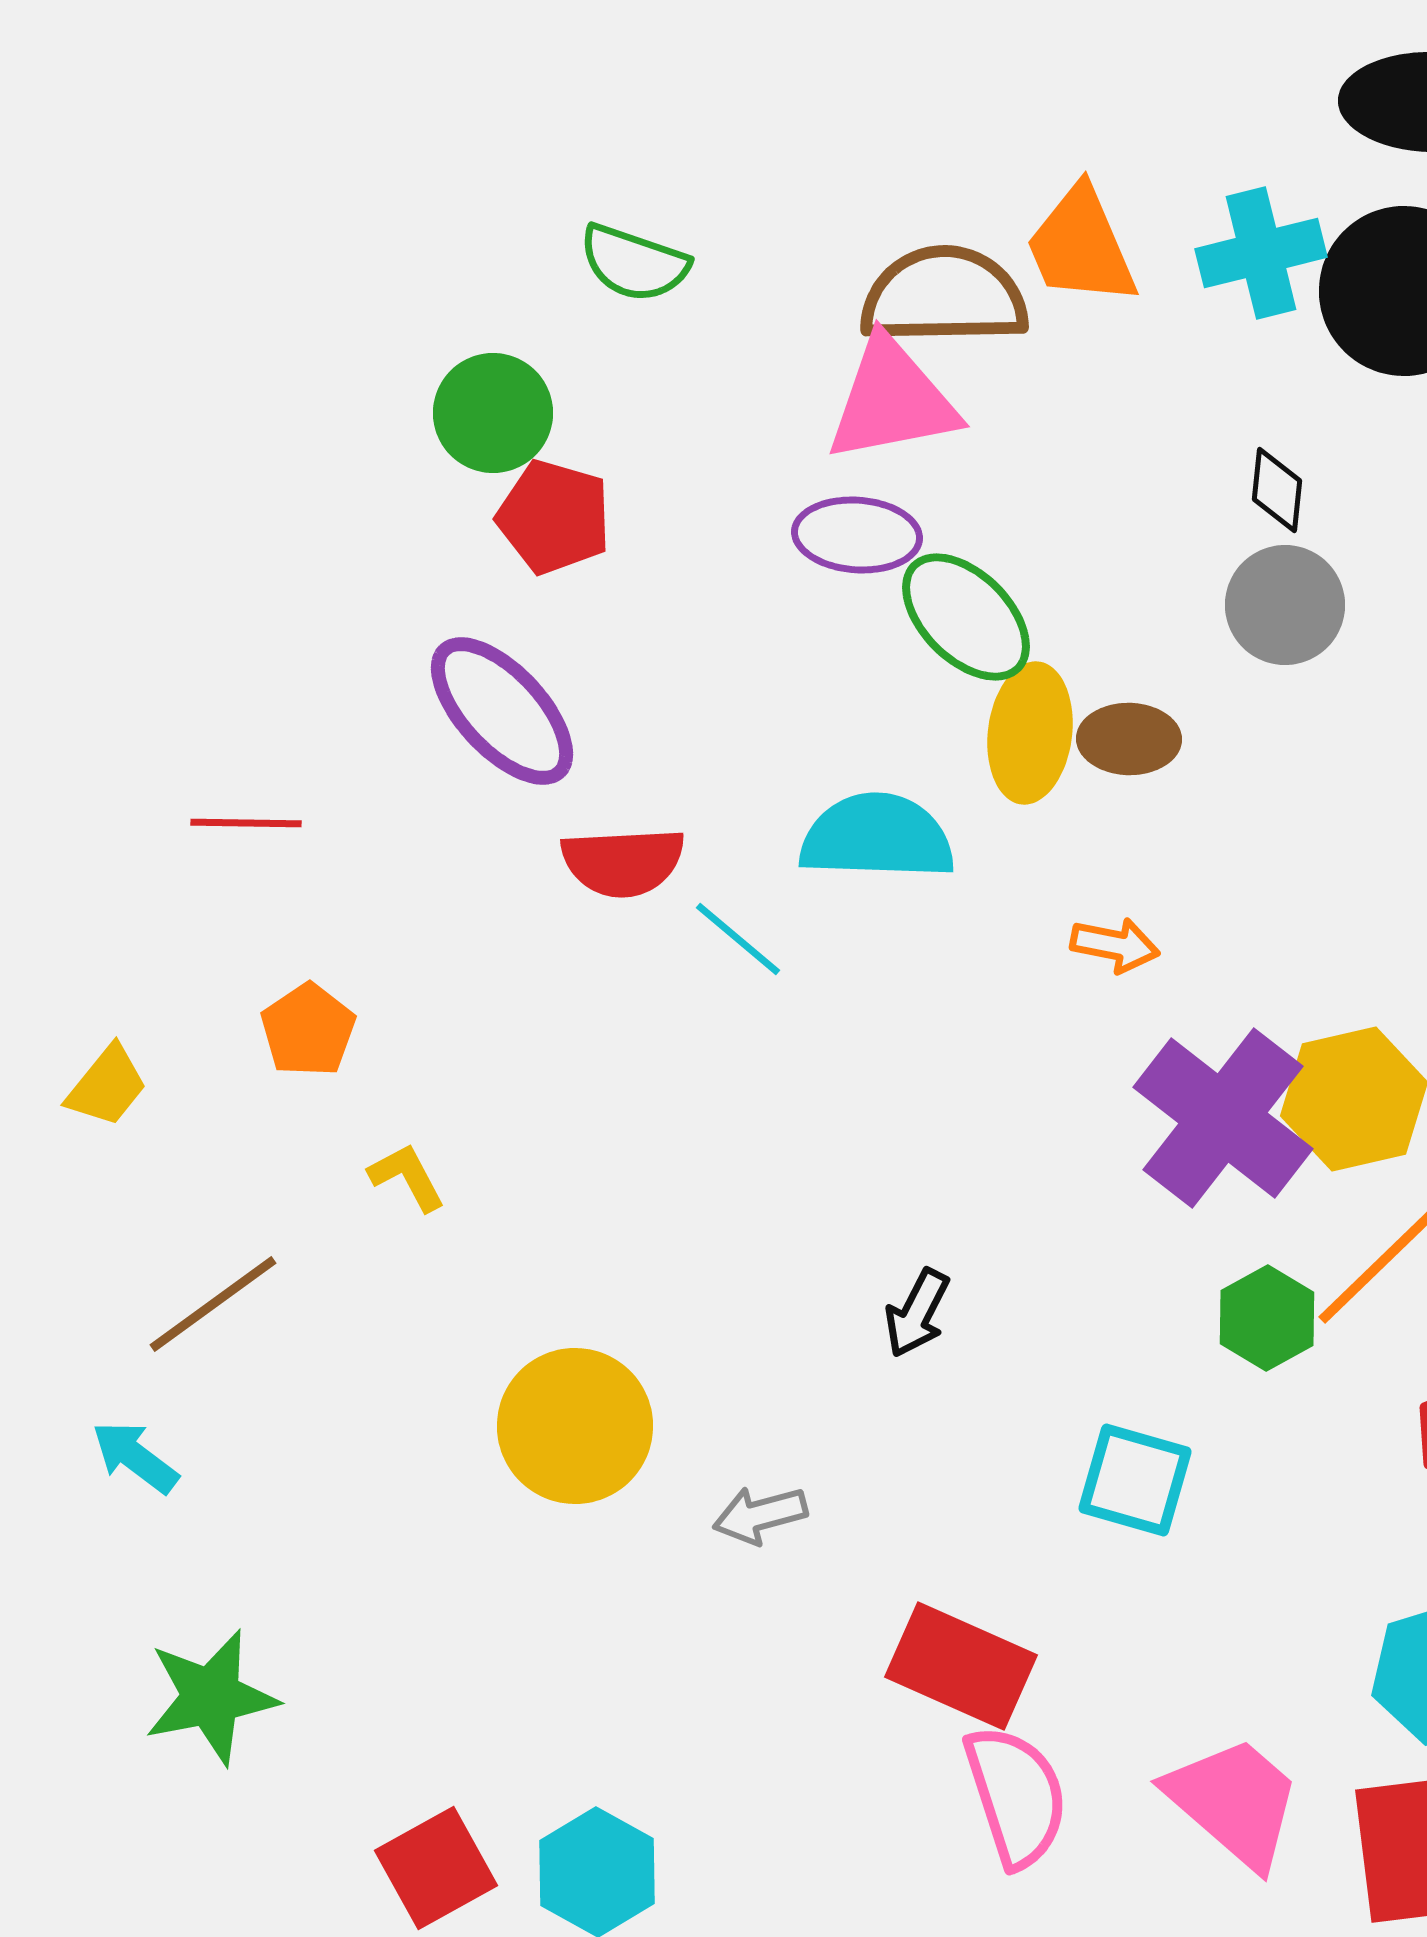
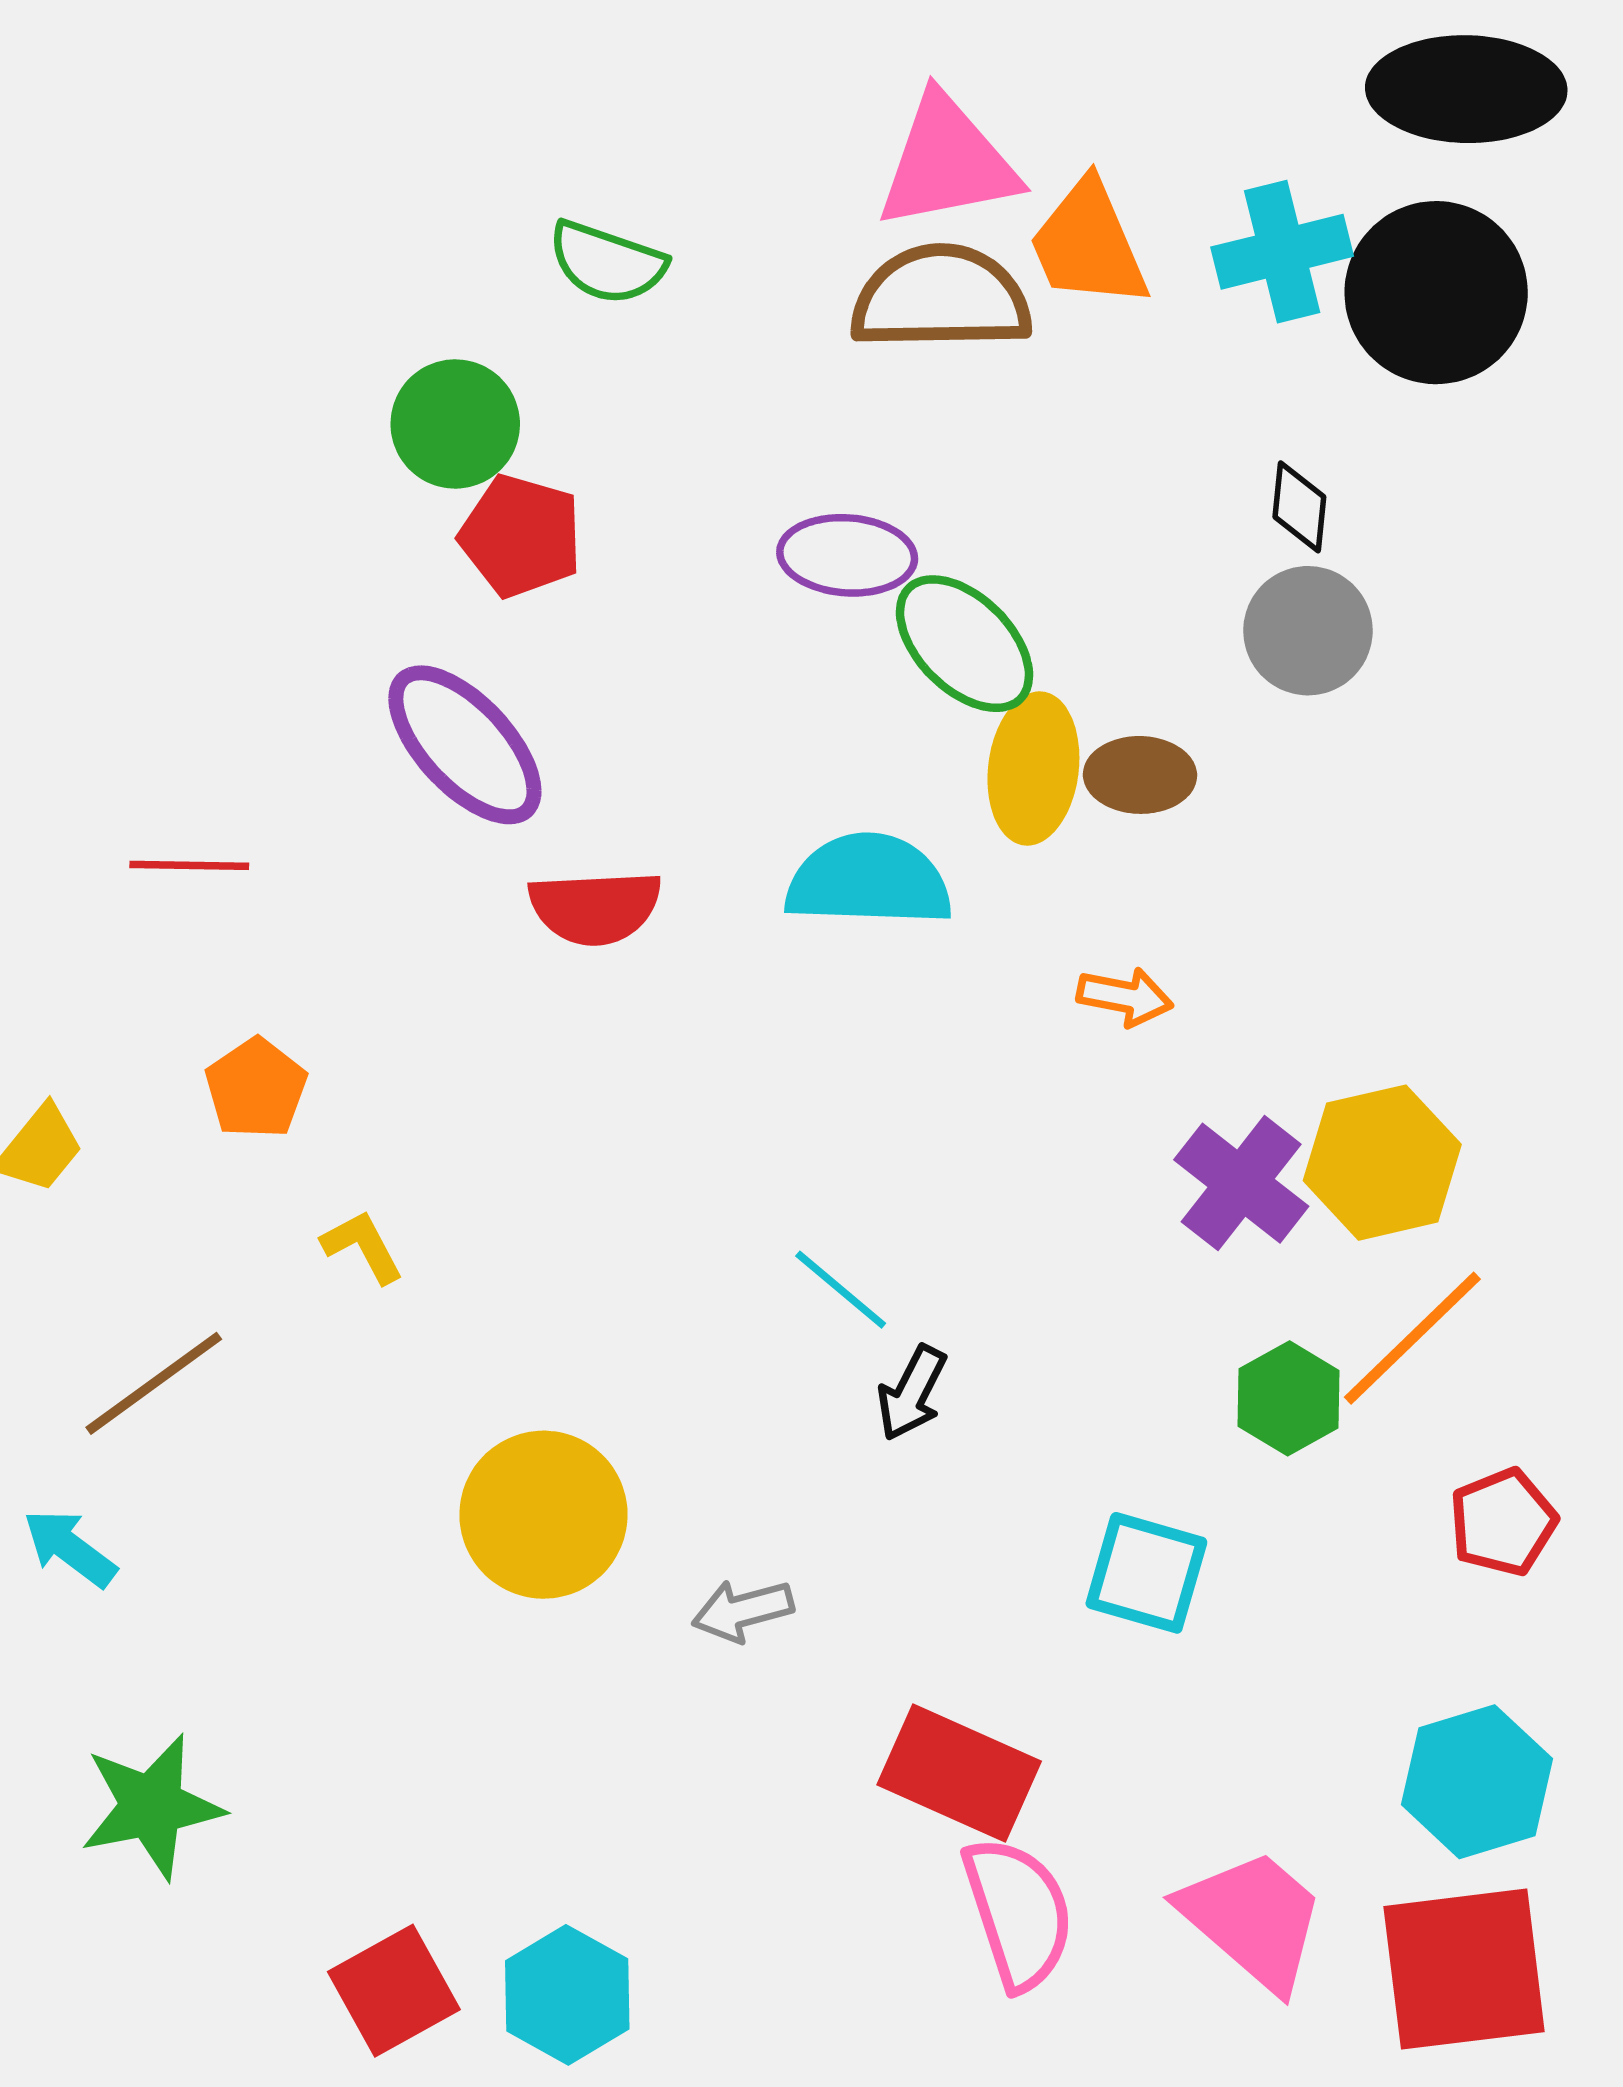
pink triangle: (892, 400) -> (947, 162), moved
cyan line: (738, 939) -> (841, 1290), moved
purple cross: (1223, 1118) -> (1241, 1183), size x0.7

